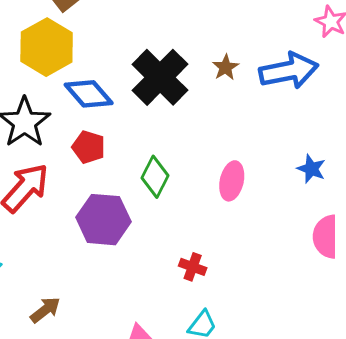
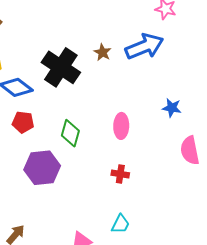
red cross: (193, 267) -> (120, 174), moved

